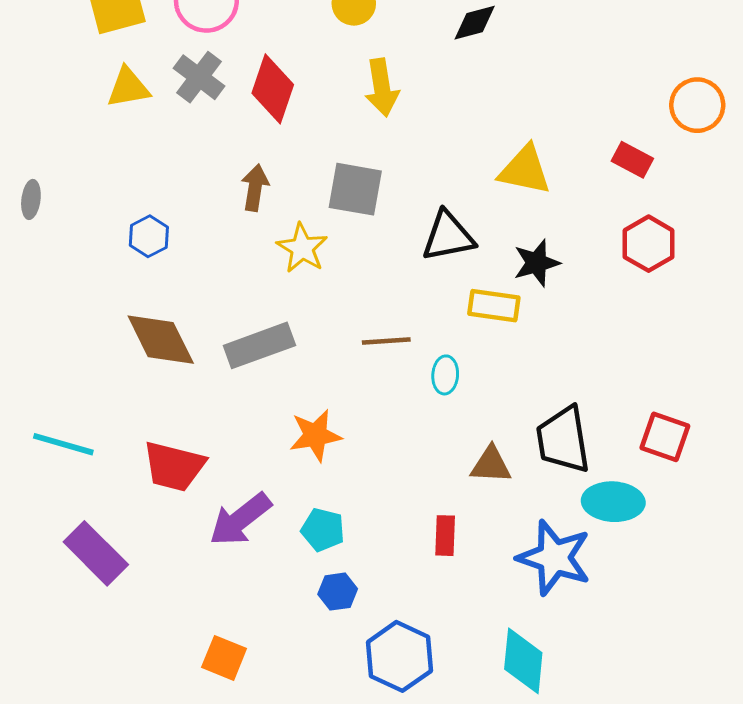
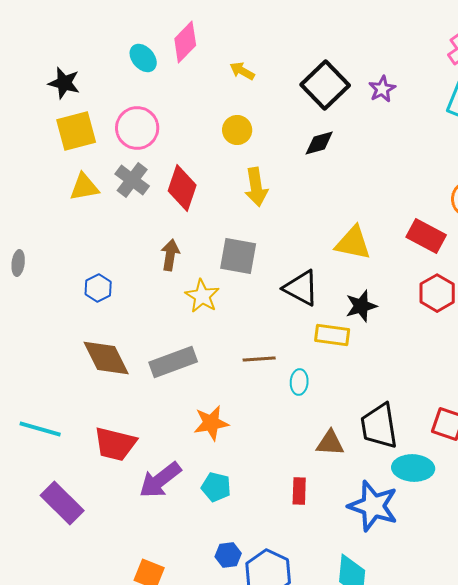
red rectangle: (632, 160) -> (426, 236), size x1.4
black triangle: (448, 236) -> (301, 288), turned 39
blue hexagon: (338, 592) -> (228, 555), moved

